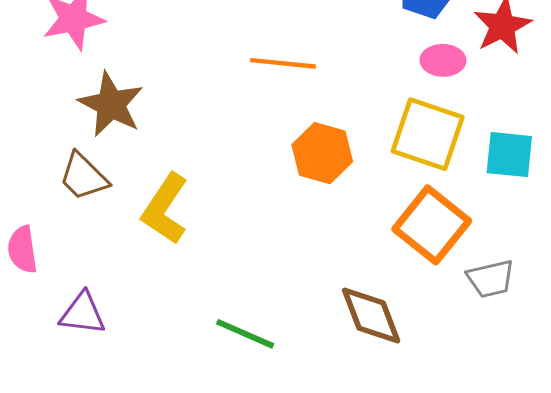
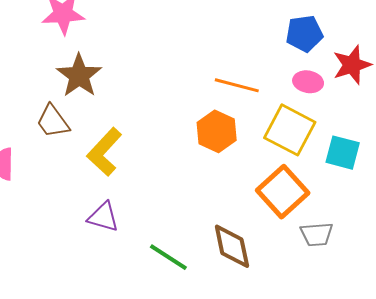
orange line: (283, 63) -> (237, 85), moved
purple triangle: (82, 314) -> (103, 217), moved
green line: (245, 334) -> (168, 257), moved

